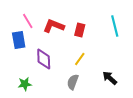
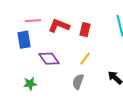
pink line: (28, 21) -> (33, 21), turned -63
purple diamond: (44, 59) -> (49, 59), turned -35

